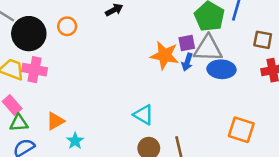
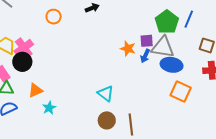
black circle: (29, 34) -> (22, 62), moved, size x0.7
orange star: (165, 55) -> (128, 49), size x0.7
pink cross: (35, 70) -> (24, 48), turned 36
orange square: (241, 130) -> (181, 91), moved

